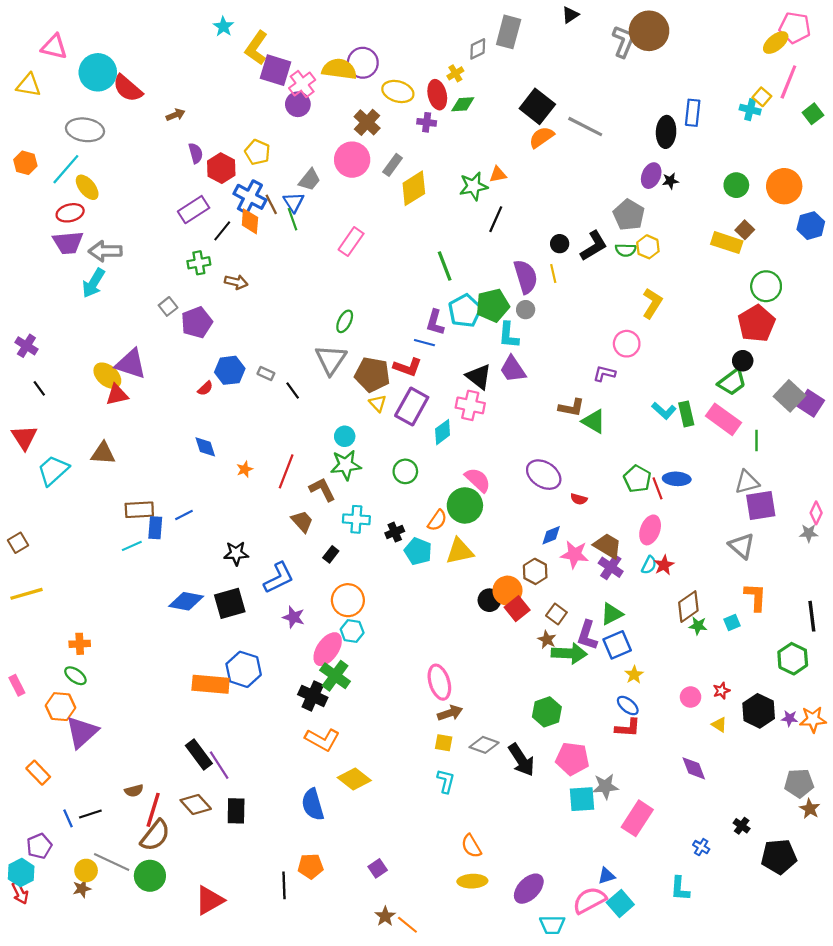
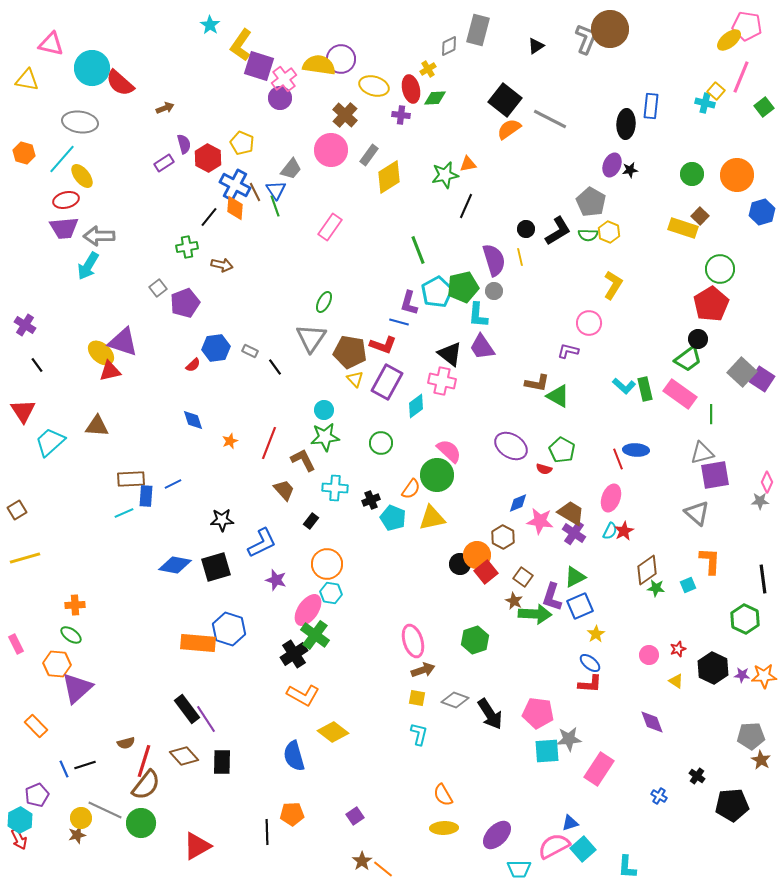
black triangle: (570, 15) -> (536, 46), moved
purple rectangle: (194, 210) -> (164, 163), moved, size x0.7
green pentagon: (637, 479) -> (562, 450), moved
black cross: (313, 696) -> (294, 654), turned 32
green hexagon: (547, 712) -> (475, 640), moved
cyan L-shape: (680, 889) -> (627, 867), moved

